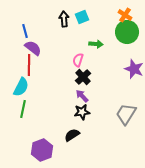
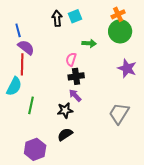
orange cross: (125, 15) -> (118, 14), turned 32
black cross: (83, 77) -> (76, 76), turned 35
green line: (23, 109) -> (31, 105), moved
black star: (82, 112) -> (65, 110), moved

